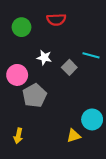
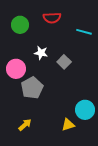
cyan line: (91, 55) -> (84, 32), moved
yellow arrow: (18, 136) -> (25, 125), moved, turned -144

